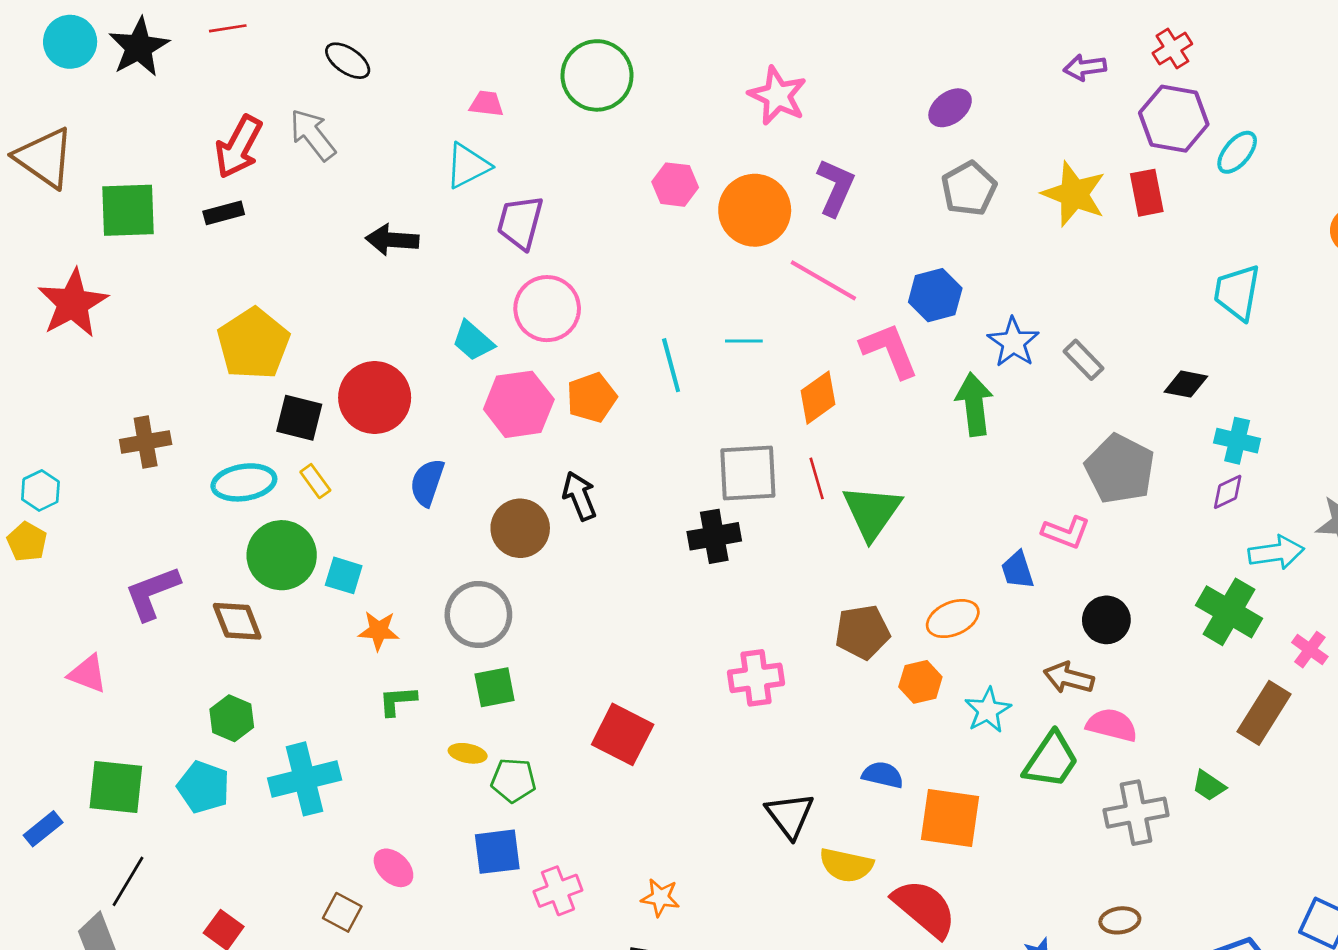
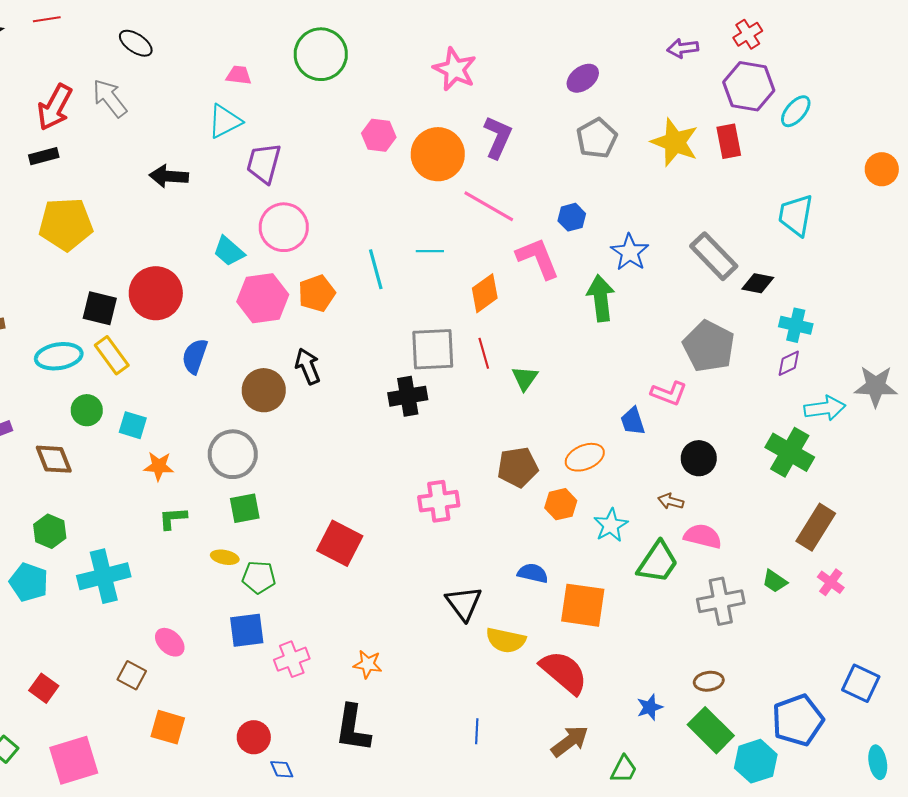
blue hexagon: (935, 295) -> (572, 217), size x0.7
yellow pentagon: (253, 344) -> (66, 224), moved, turned 30
gray rectangle: (1083, 360) -> (714, 256), moved, size x1.6
yellow rectangle: (315, 481) -> (112, 355), size x1.5
green triangle: (872, 512) -> (525, 378), size x0.6
green circle: (282, 555) -> (87, 410), size x0.6
pink cross: (1310, 650) -> (831, 582), moved
brown arrow: (1069, 678) -> (671, 501), size x0.7

